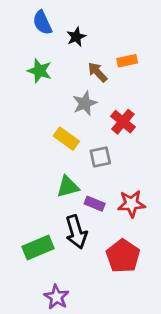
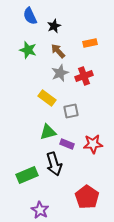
brown arrow: (97, 72) -> (58, 51), moved
red cross: (123, 122) -> (84, 76), moved, turned 30
red pentagon: (123, 256) -> (87, 197), moved

